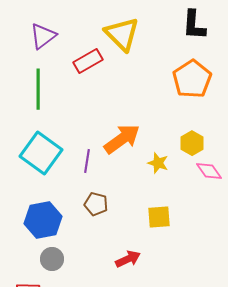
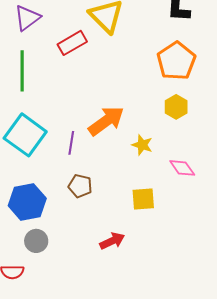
yellow hexagon: (192, 143) -> (176, 107), moved
pink diamond: (209, 171) -> (182, 168), moved

